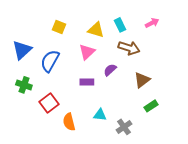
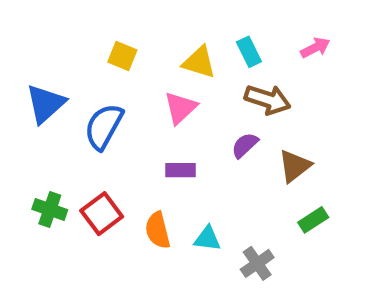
purple semicircle: (110, 70) -> (245, 145), moved
green cross: (24, 85) -> (50, 209), moved
orange semicircle: (69, 122) -> (158, 230), moved

